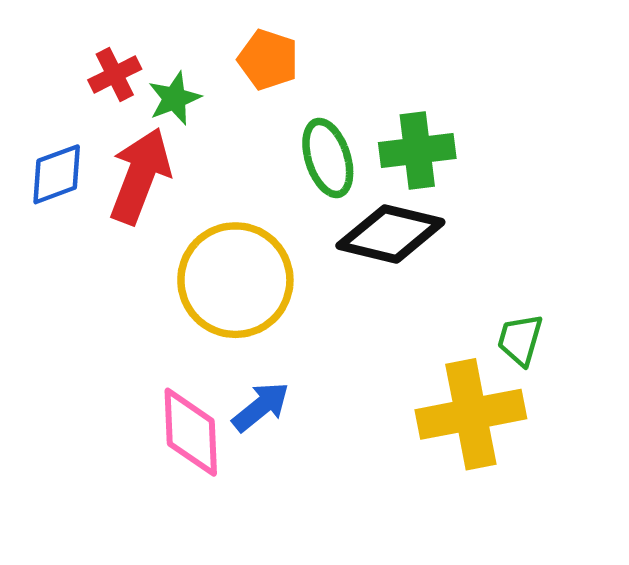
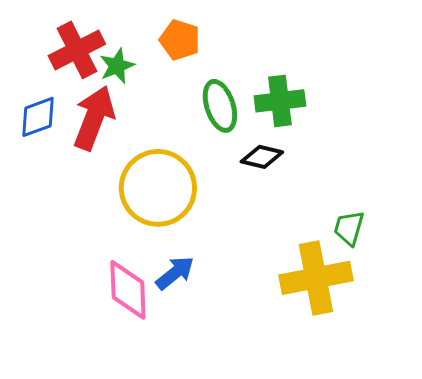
red cross: (115, 75) -> (77, 50), size x1.6
black diamond: (390, 234) -> (262, 157), size x0.6

